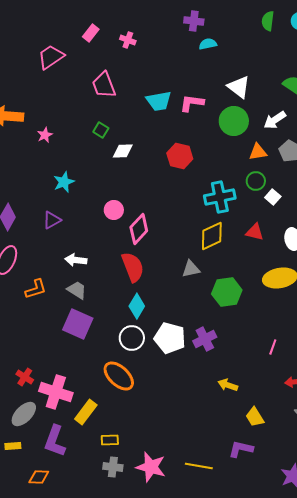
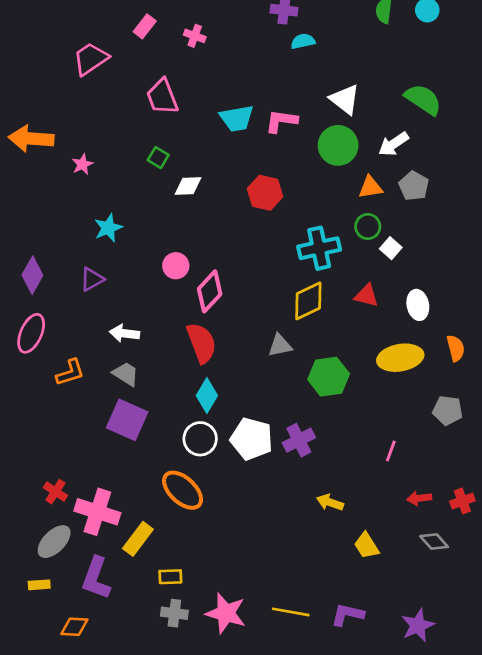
purple L-shape: (241, 449) -> (348, 615), moved

